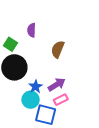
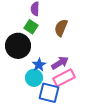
green square: (10, 44) -> (31, 27), moved
pink rectangle: (61, 100) -> (64, 78), size x1.5

